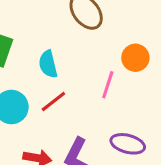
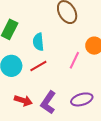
purple ellipse: (128, 144) -> (82, 99), turned -40

